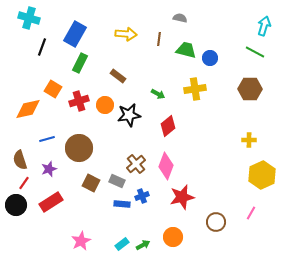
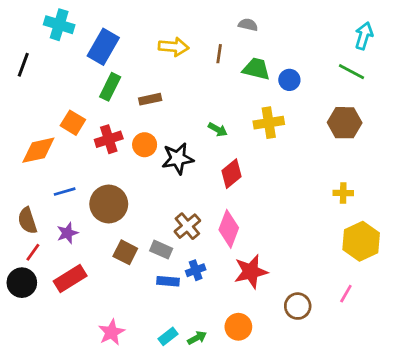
cyan cross: (29, 18) -> (59, 25), moved
black line: (42, 47) -> (23, 65), moved
brown rectangle: (118, 76) -> (150, 99), moved, turned -49

